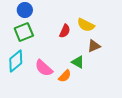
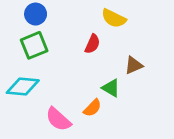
yellow semicircle: (86, 25) -> (114, 18), moved
cyan diamond: (16, 61) -> (23, 87), turned 45
pink semicircle: (44, 68) -> (58, 119), moved

